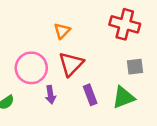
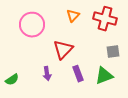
orange triangle: (62, 31) -> (73, 16), moved
pink circle: (31, 68) -> (32, 25), moved

